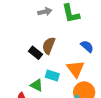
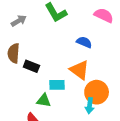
gray arrow: (45, 12) -> (19, 21), moved
brown semicircle: (49, 46) -> (14, 53), moved

